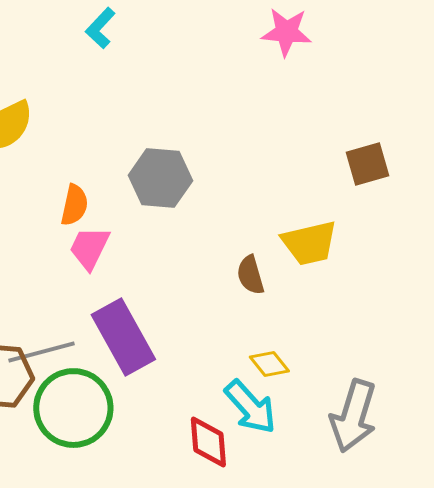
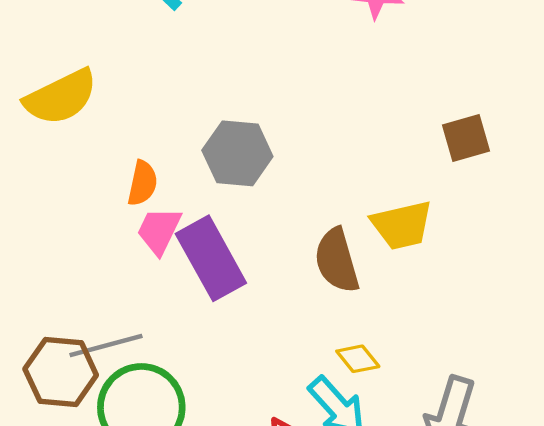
brown semicircle: (250, 275) -> (337, 260), size x1.5
purple rectangle: (123, 337) -> (211, 258), moved

